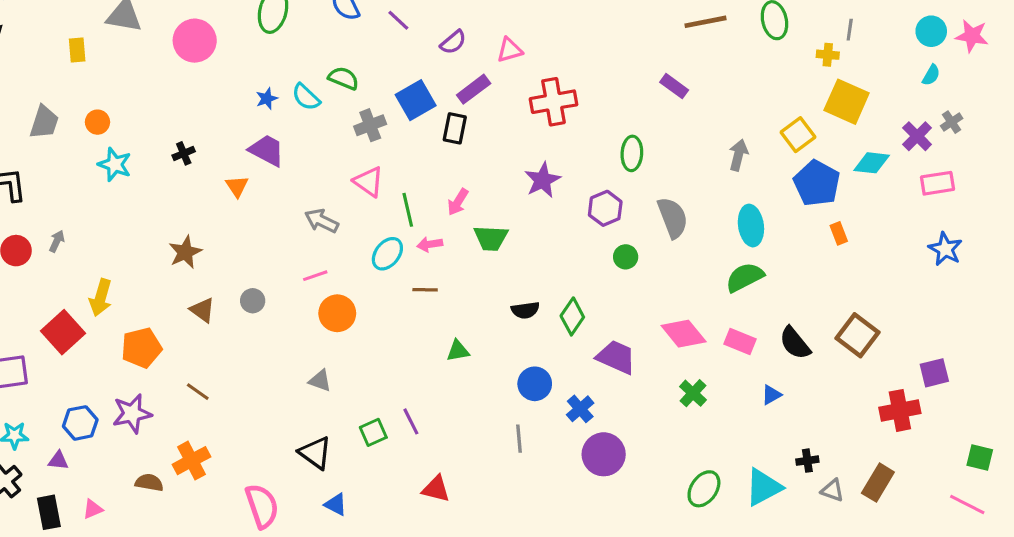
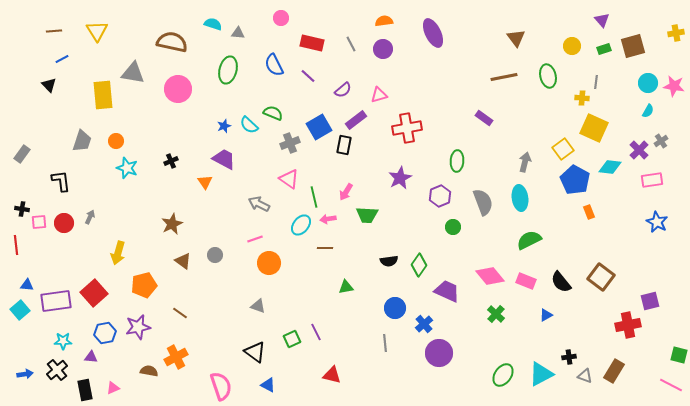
yellow rectangle: (77, 50) -> (103, 95), size x1.8
cyan ellipse: (751, 226) -> (520, 198), moved
red square: (63, 332) -> (94, 293), moved

